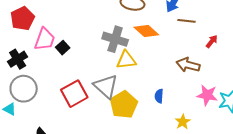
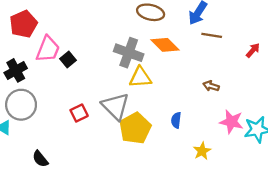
red arrow: (212, 41) -> (253, 50), moved
brown arrow: (188, 65) -> (211, 86), size x0.6
red square: (74, 94) -> (79, 113), size x0.6

